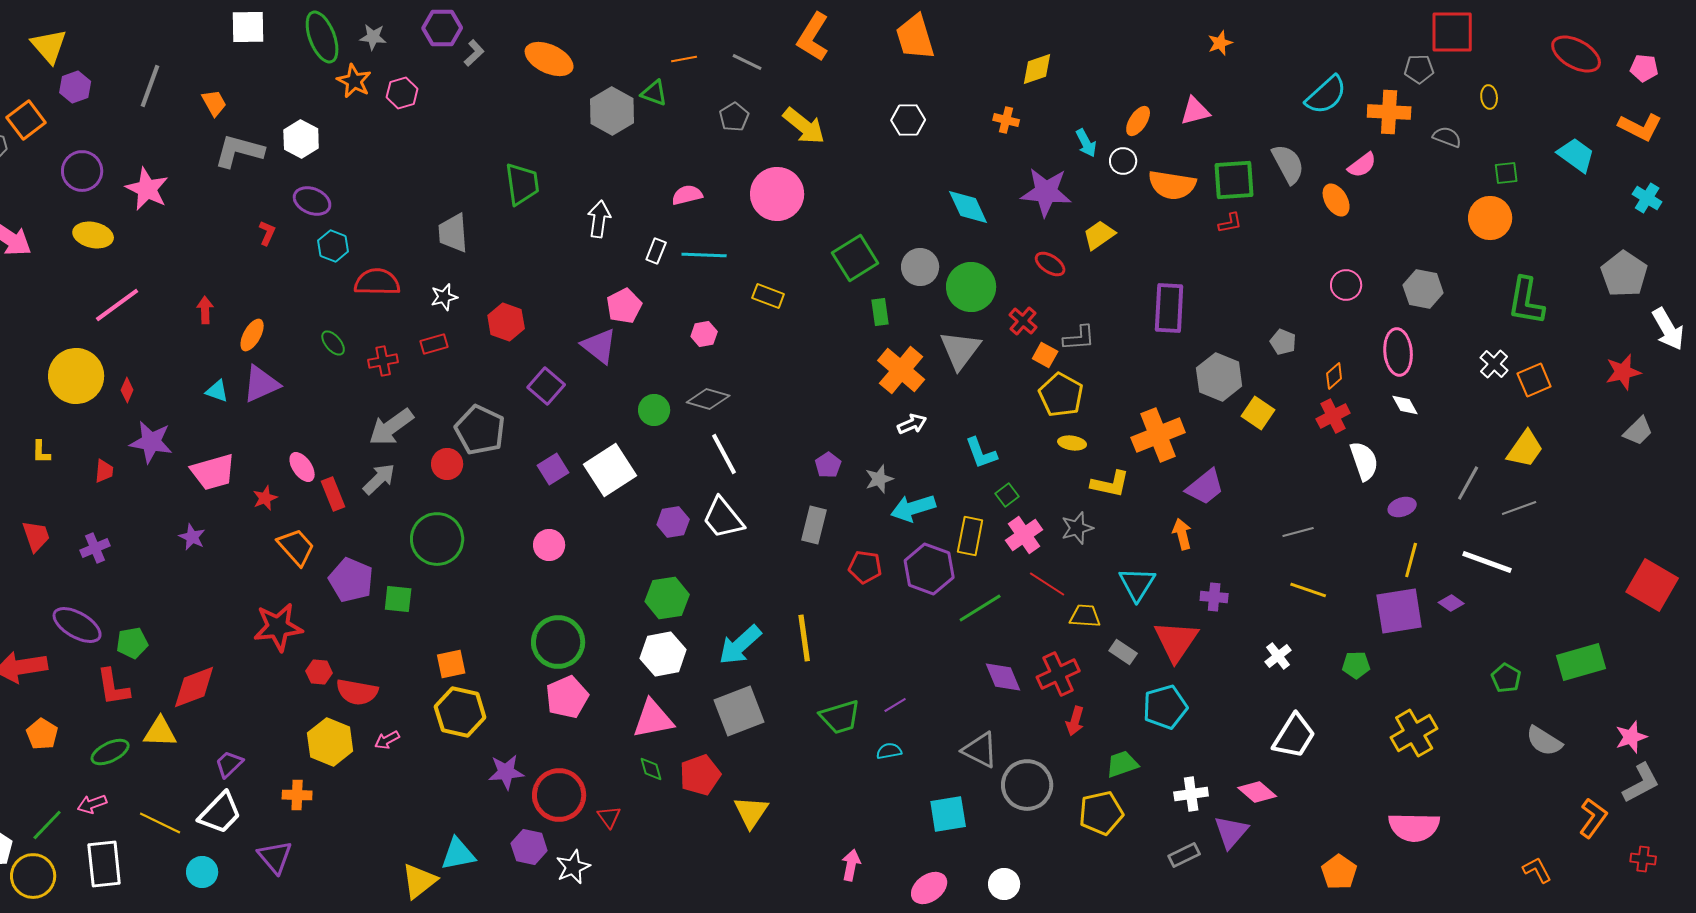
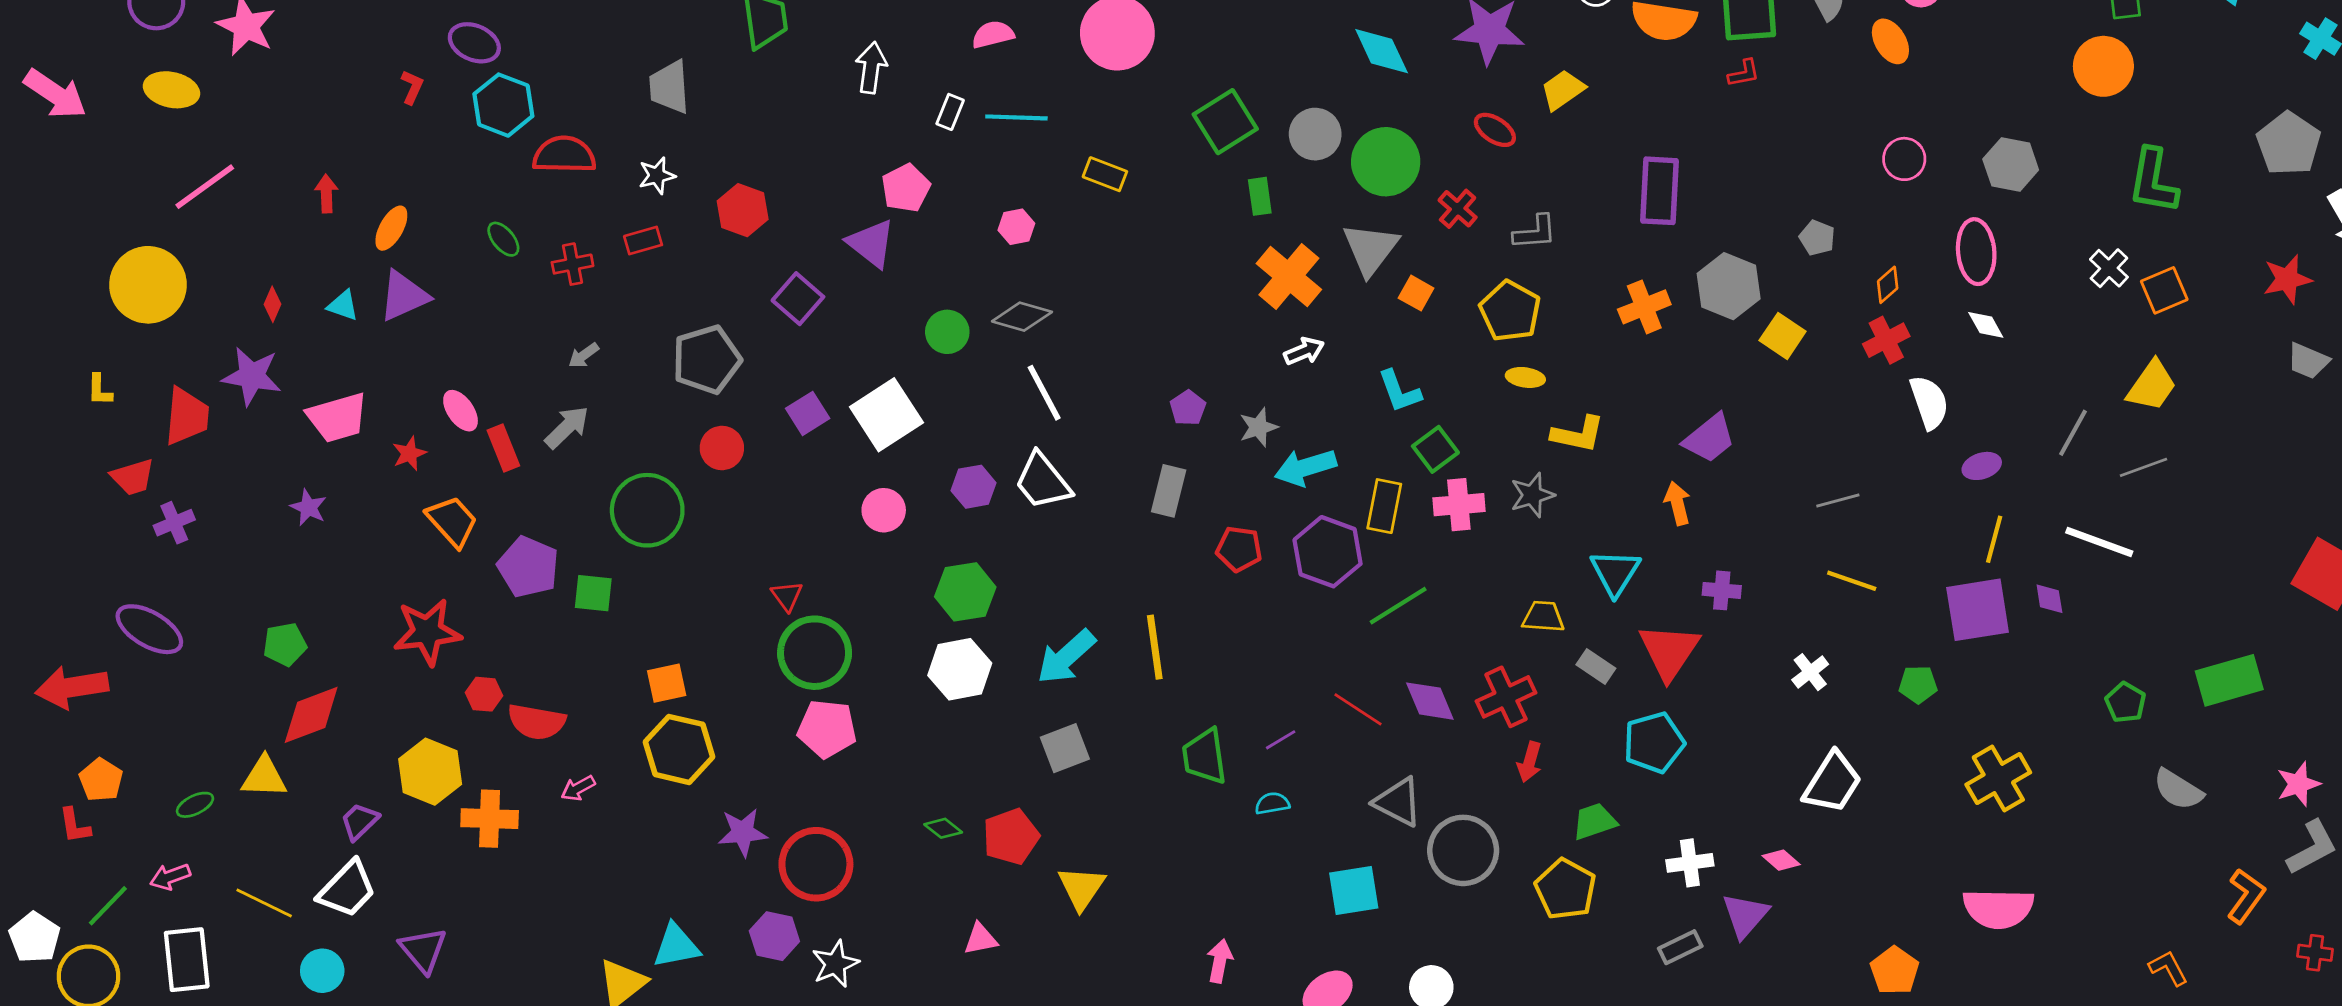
cyan hexagon: (333, 246) -> (503, 105), size x1.4
orange square: (1045, 355) -> (1416, 293), moved
red diamond: (127, 390) -> (272, 304), moved
gray arrow: (391, 427) -> (584, 355), size x0.5
gray pentagon: (480, 430) -> (707, 359), turned 30
gray trapezoid: (1638, 431) -> (2308, 361), turned 68
orange cross: (1158, 435) -> (1644, 307), moved, size x0.7
red circle: (447, 464) -> (722, 448), moved
red trapezoid: (104, 471) -> (187, 416), size x1.8
green square: (1007, 495) -> (1435, 449), size x1.4
pink cross: (1024, 535) -> (1459, 505), turned 30
red trapezoid: (36, 536) -> (133, 477), moved, turned 92
pink circle: (549, 545) -> (884, 510), moved
red line: (1047, 584) -> (1358, 709), moved
purple diamond: (1451, 603) -> (2049, 599), turned 45
green pentagon: (132, 643) -> (285, 644), moved
red L-shape: (113, 687) -> (75, 826), moved, size x0.7
pink pentagon: (567, 697) -> (827, 729), turned 30
gray square: (739, 711) -> (1065, 748), size x0.7
green trapezoid: (840, 717) -> (1205, 756), turned 99
pink triangle: (653, 719) -> (980, 939), moved, size x0.6
yellow hexagon: (330, 742) -> (430, 772), moved
green ellipse: (110, 752) -> (195, 805), size x0.7
green diamond: (651, 769) -> (943, 828), turned -36
pink diamond: (1257, 792) -> (1781, 860), size x0.7
orange cross: (297, 795) -> (490, 819), moved, size x1.4
yellow pentagon: (1101, 813) -> (1565, 889), turned -30
red triangle: (609, 817) -> (787, 596), moved

